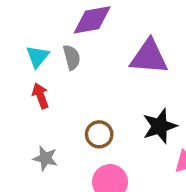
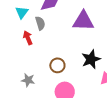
cyan triangle: (37, 56) -> (22, 12), moved
red arrow: (40, 96) -> (28, 38), moved

